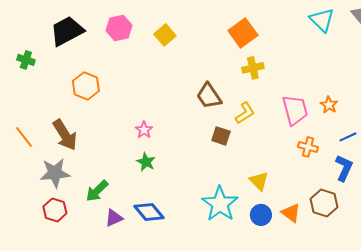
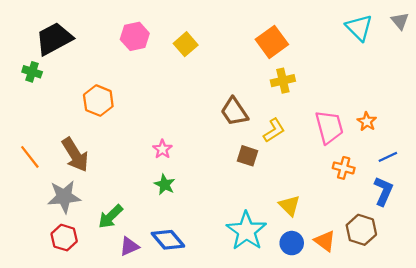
black trapezoid: (67, 31) -> (54, 39), moved

